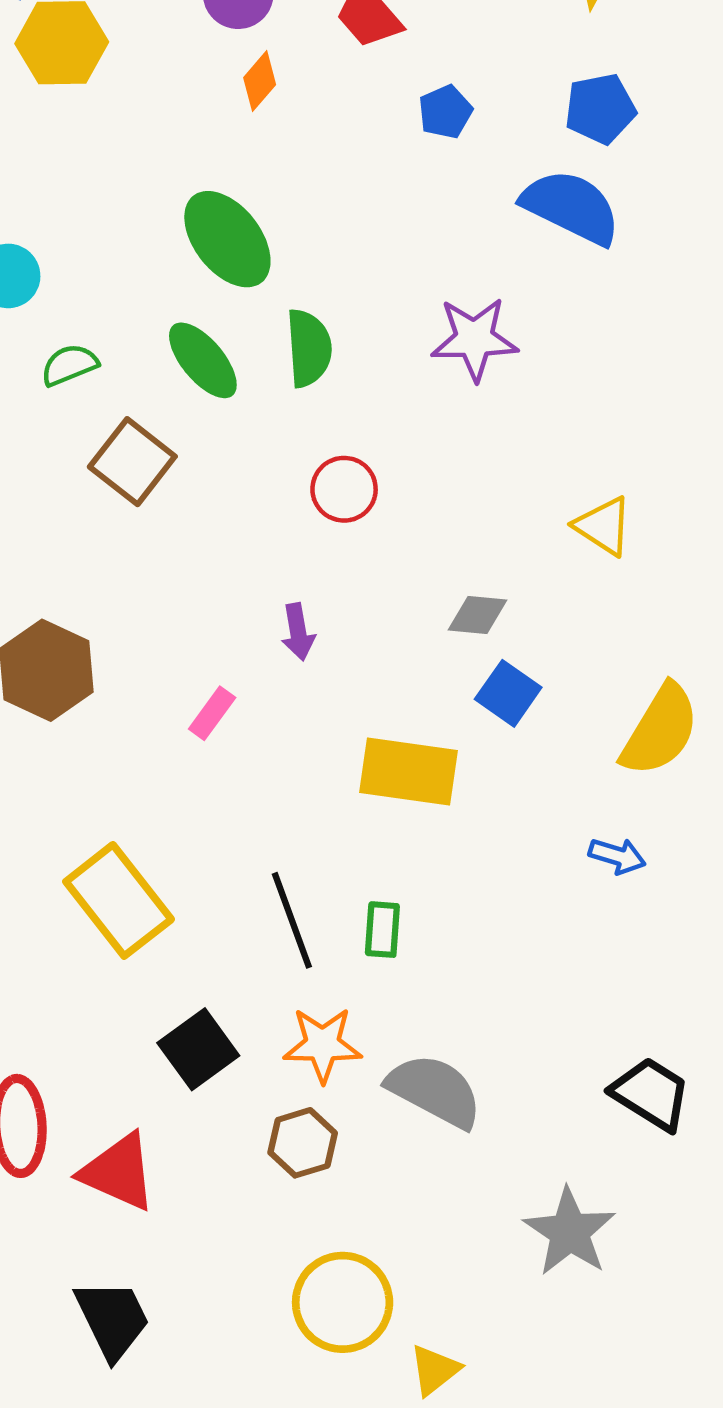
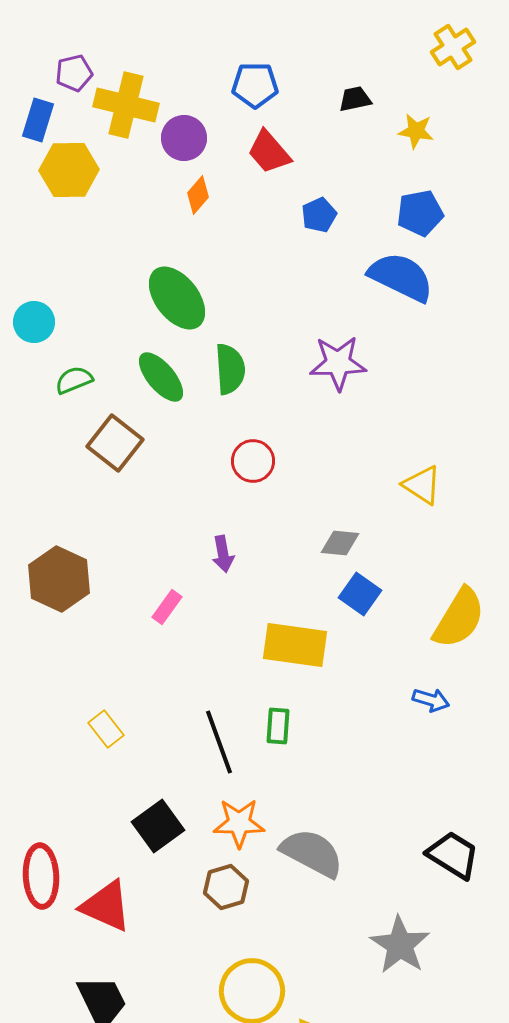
yellow rectangle: (119, 900) -> (106, 729), size x0.5
green rectangle: (382, 930) -> (278, 726), moved

